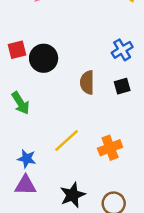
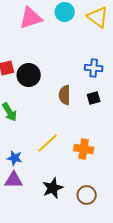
blue cross: (122, 50) -> (94, 68), turned 36
orange cross: (110, 148) -> (84, 149), turned 30

